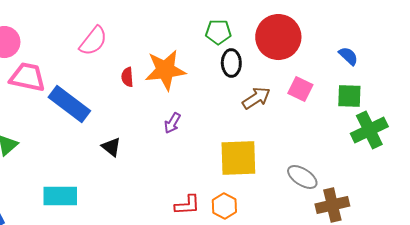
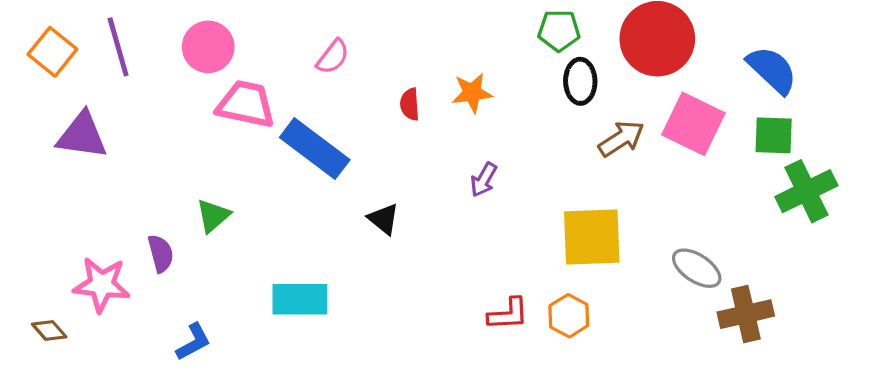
pink semicircle: (93, 41) -> (333, 57), moved, size x0.7
blue semicircle: (348, 56) -> (772, 70), size x1.6
orange star: (165, 70) -> (472, 93), size x0.6
pink square: (300, 89) -> (693, 124), size x1.5

